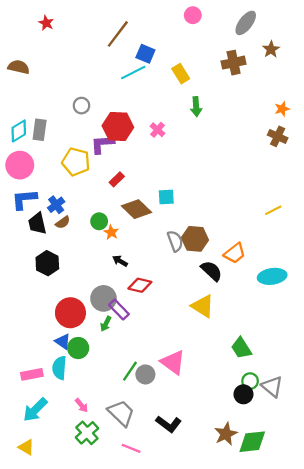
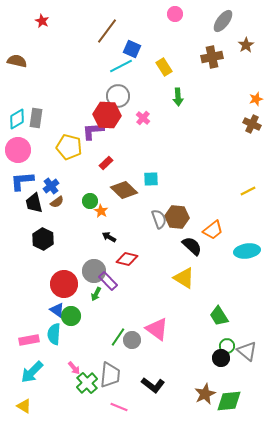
gray circle: (81, 106) -> (118, 96), moved, size x1.5
gray trapezoid: (121, 413) -> (110, 375), turned 52
green cross: (87, 433) -> (87, 383), moved

